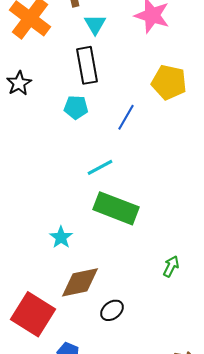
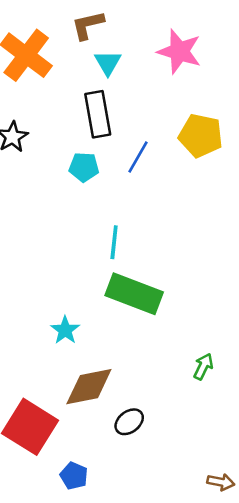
blue line: (126, 117) -> (138, 157), moved
cyan line: (100, 167) -> (114, 242), turned -56

